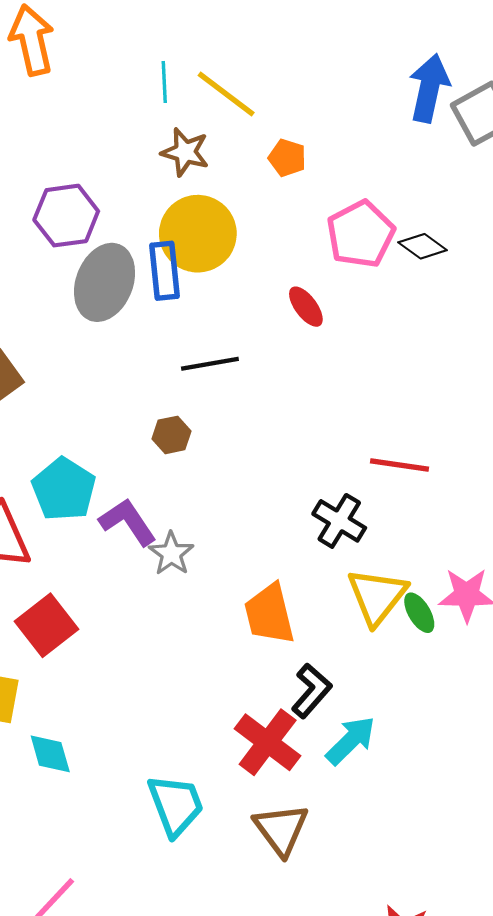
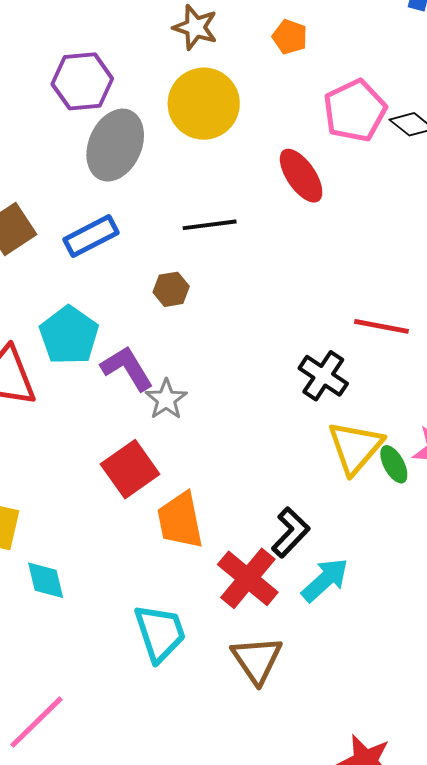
blue rectangle: (164, 271) -> (91, 236), moved, turned 66
red ellipse: (306, 307) -> (301, 176), size x1.4
orange trapezoid: (269, 614) -> (180, 520), moved
red square: (47, 625) -> (130, 469), moved

